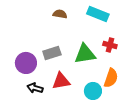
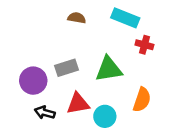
red cross: (110, 45) -> (144, 45), moved
cyan circle: (93, 91) -> (105, 116), moved

